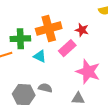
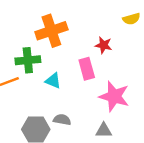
orange cross: (49, 28) -> (51, 31), moved
pink rectangle: (67, 48) -> (87, 69), turned -60

